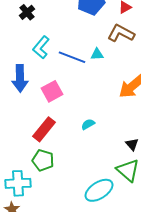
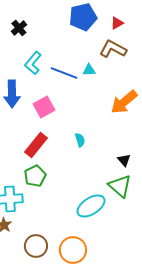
cyan semicircle: (88, 124) -> (80, 140), turned 104
green pentagon: (43, 160) -> (35, 176), turned 30

